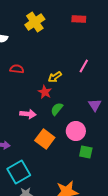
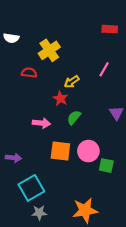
red rectangle: (79, 19) -> (110, 29), moved
yellow cross: (35, 22) -> (49, 50), moved
pink circle: (76, 131) -> (88, 151), moved
orange square: (45, 139) -> (60, 151), turned -30

